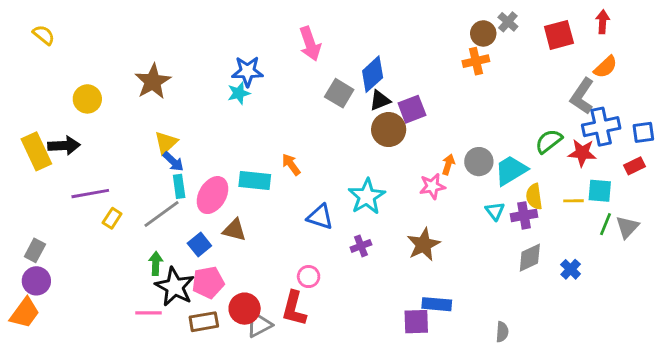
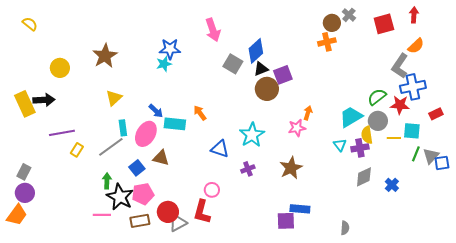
blue square: (643, 132) -> (442, 163), moved
blue arrow: (173, 162) -> (156, 111), moved
gray circle: (479, 162) -> (378, 121), moved

